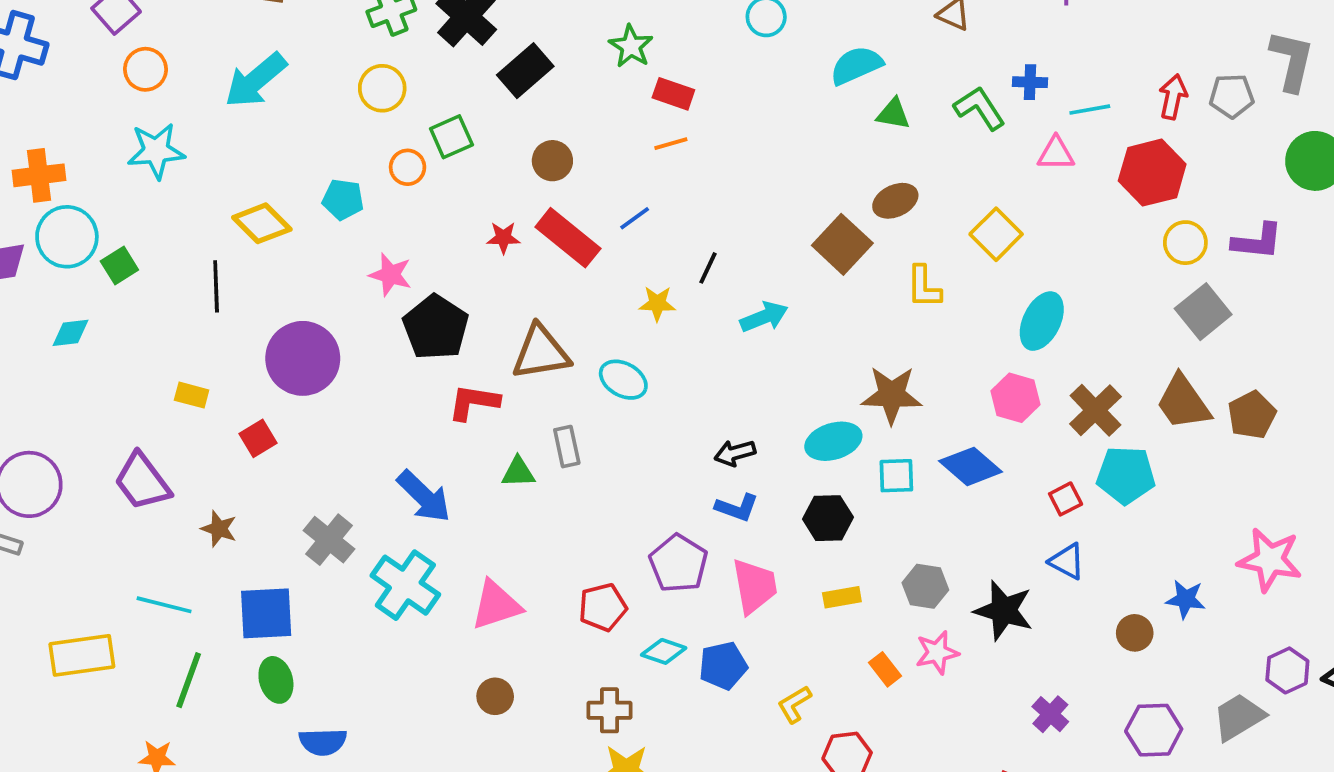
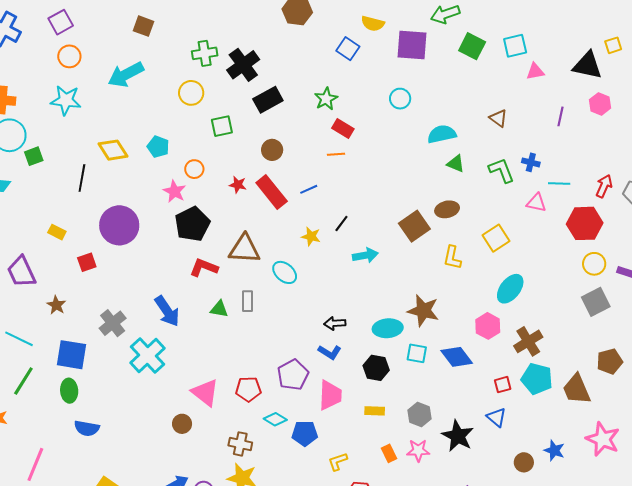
orange circle: (408, 167) -> (194, 169), moved
brown trapezoid: (1183, 402) -> (577, 389), moved
pink triangle: (496, 605) -> (205, 393), moved, turned 44

